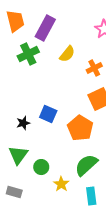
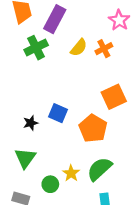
orange cross: (94, 68) -> (104, 49), moved
green circle: (41, 167) -> (50, 184), moved
yellow star: (61, 184) -> (71, 173), moved

